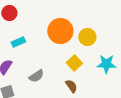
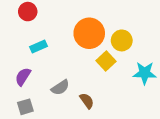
yellow square: (74, 63) -> (106, 61), moved
brown semicircle: (71, 86) -> (87, 101), moved

